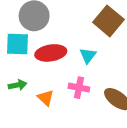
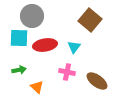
orange triangle: (46, 98) -> (37, 87), moved

